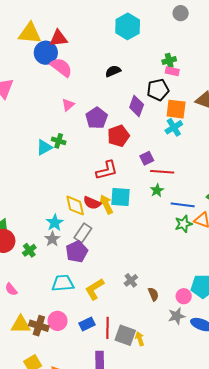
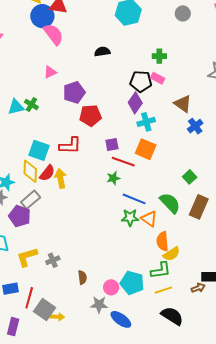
pink rectangle: (172, 71) -> (158, 78), moved
purple diamond: (137, 106) -> (135, 103), moved
orange square: (176, 109) -> (146, 149), moved
cyan square: (121, 197) -> (39, 150), moved
red semicircle: (92, 203) -> (47, 173), turned -90
purple pentagon: (77, 252) -> (20, 216), turned 30
gray cross: (131, 280) -> (53, 260), moved
yellow arrow: (140, 339) -> (57, 317), turned 96

